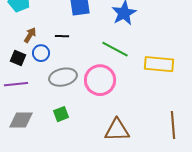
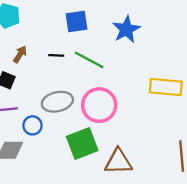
green line: (115, 49) -> (89, 60), moved
blue circle: (41, 53) -> (33, 125), moved
green square: (61, 114) -> (82, 144), moved, size x1.8

